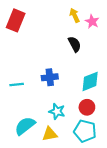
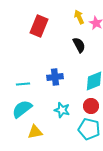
red rectangle: (16, 20) -> (39, 26), moved
cyan semicircle: (25, 126) -> (22, 109), moved
yellow triangle: (50, 134) -> (35, 132), moved

